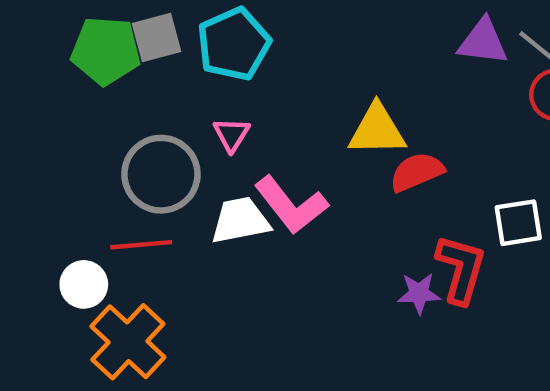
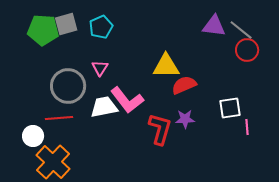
cyan pentagon: (234, 44) -> (101, 27), size x0.7
red L-shape: (461, 269) -> (160, 129), moved
purple star: (419, 293) -> (185, 119), moved

